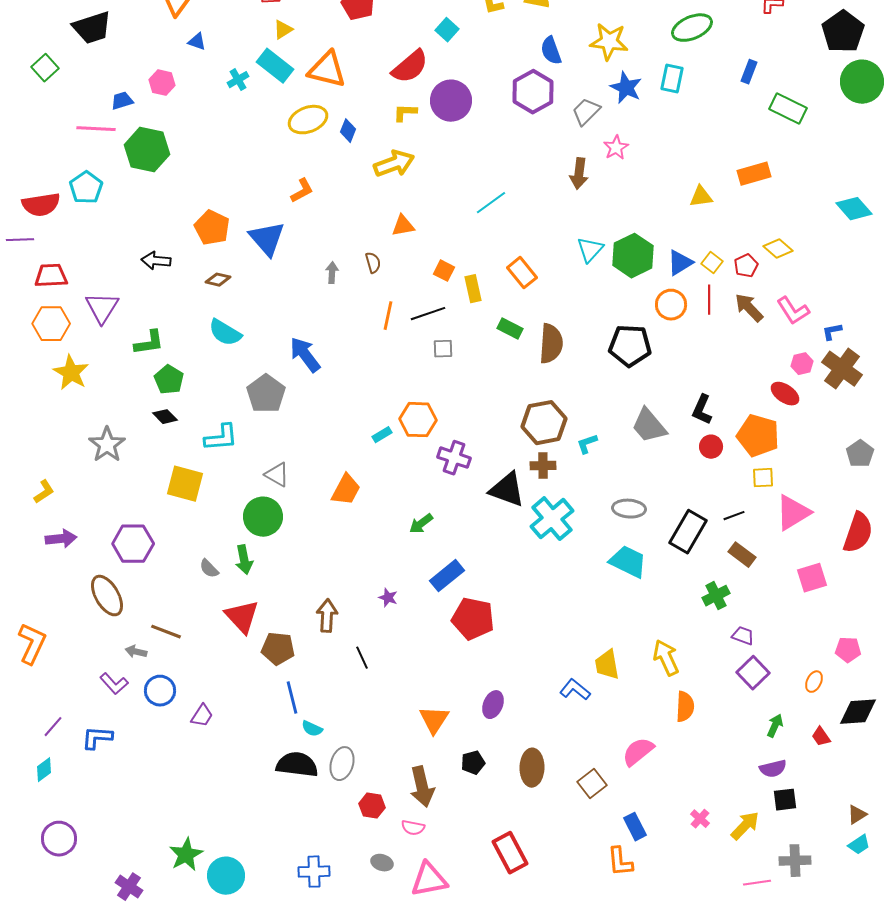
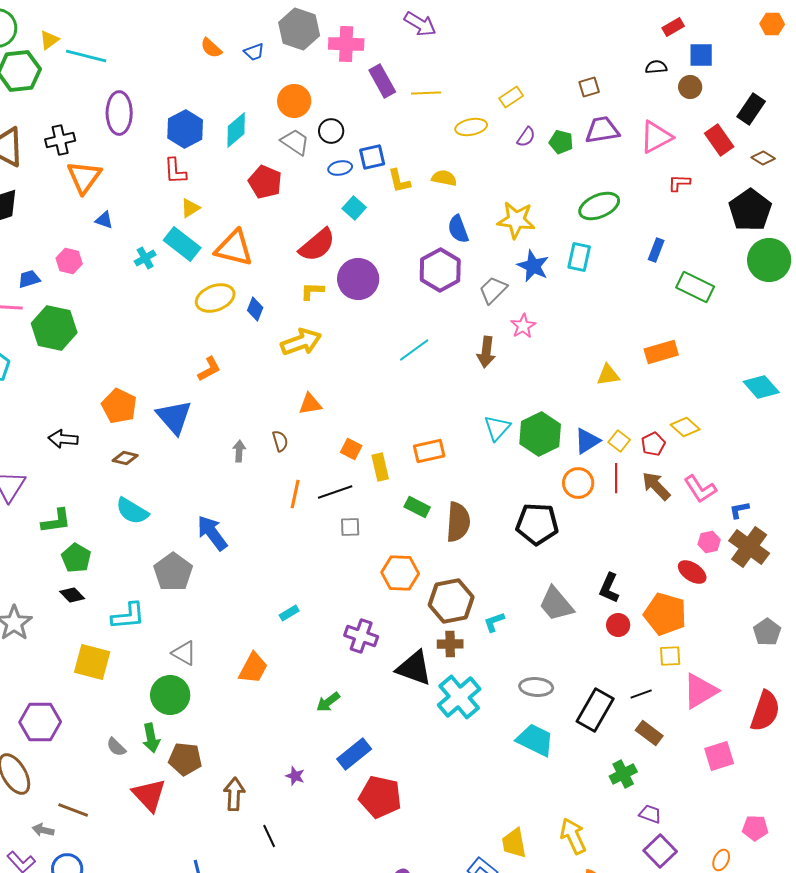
cyan line: (491, 203) -> (414, 350), moved
orange rectangle: (522, 273) -> (429, 451), turned -64
orange hexagon: (418, 420) -> (400, 573), moved
brown pentagon: (278, 649) -> (185, 759), moved

